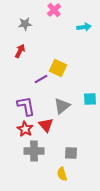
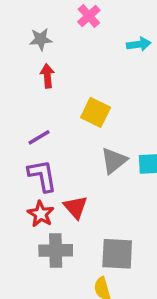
red arrow: (20, 51) -> (47, 76), moved, turned -32
purple line: (41, 79) -> (39, 137), moved
gray triangle: (62, 106) -> (114, 161), moved
gray square: (71, 153) -> (117, 254), size x1.5

